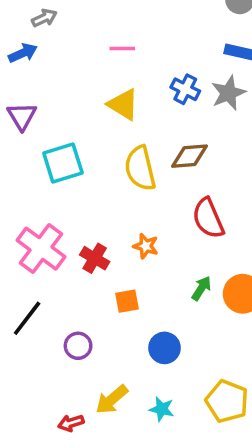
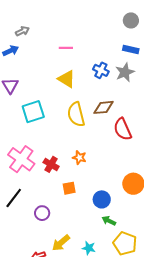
red semicircle: (208, 218) -> (123, 129), moved
green arrow: (201, 288) -> (109, 221), moved, turned -96
blue circle: (164, 348) -> (102, 199), moved

